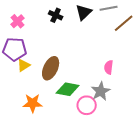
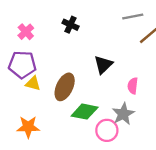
black triangle: (84, 12) -> (103, 65), moved
yellow triangle: (24, 65) -> (33, 83), turned 48
orange star: (33, 103) -> (28, 127), moved

